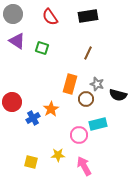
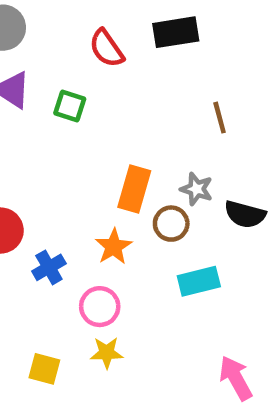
red semicircle: (50, 17) -> (107, 48), moved
brown line: (88, 53) -> (220, 118), moved, turned -40
orange star: (51, 109) -> (114, 247), moved
pink circle: (79, 135) -> (100, 307), moved
pink arrow: (84, 166) -> (236, 378), moved

